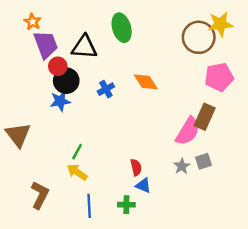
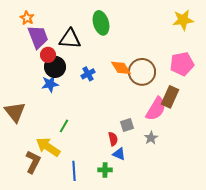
brown circle: (199, 37) -> (142, 72), moved
gray square: (203, 161) -> (127, 125), moved
yellow arrow: (77, 172) -> (48, 147), moved, size x1.4

